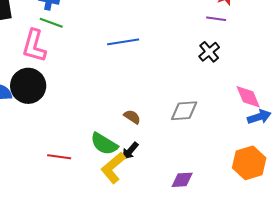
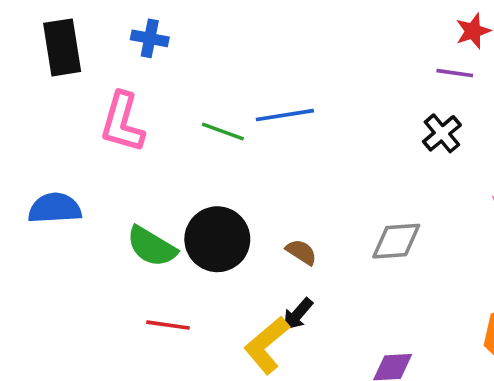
green line: (51, 23) -> (223, 131), moved
black circle: (28, 86) -> (217, 239), moved
green semicircle: (104, 144) -> (152, 247), moved

